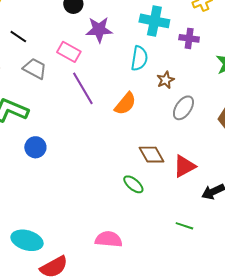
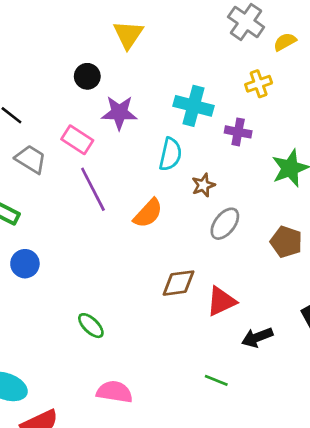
brown diamond: (152, 155) -> (178, 283), turned -72
green ellipse: (133, 184) -> (91, 326), moved

